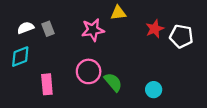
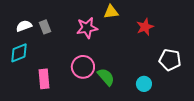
white pentagon: (181, 36) -> (170, 60), moved

